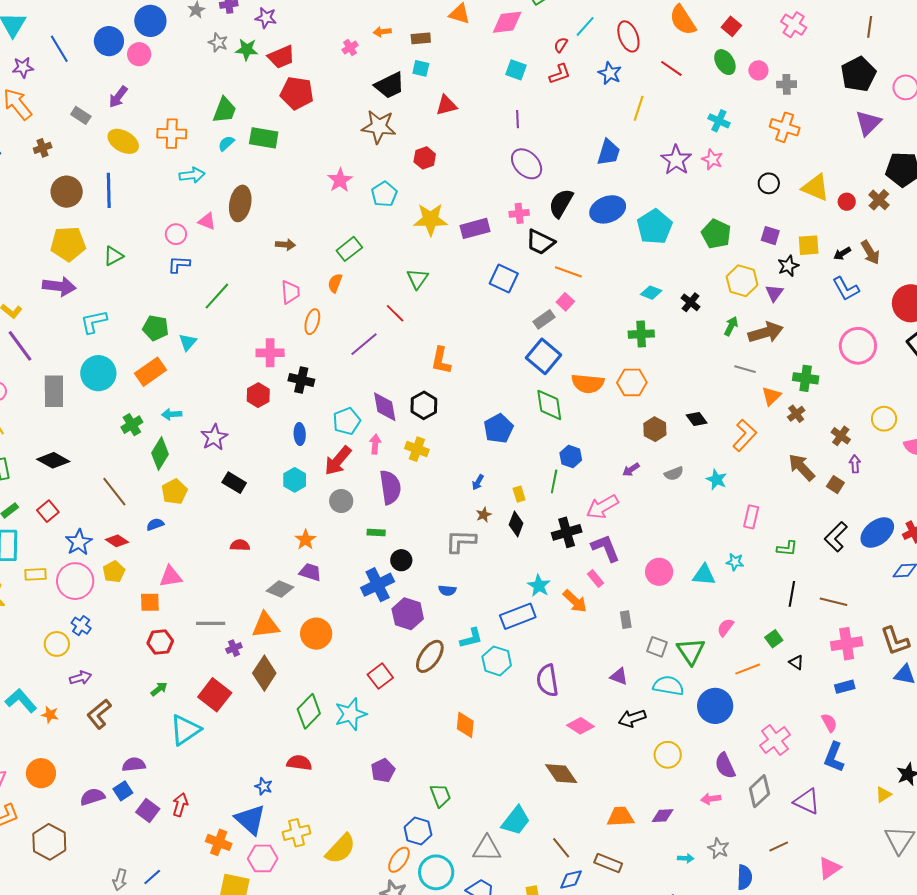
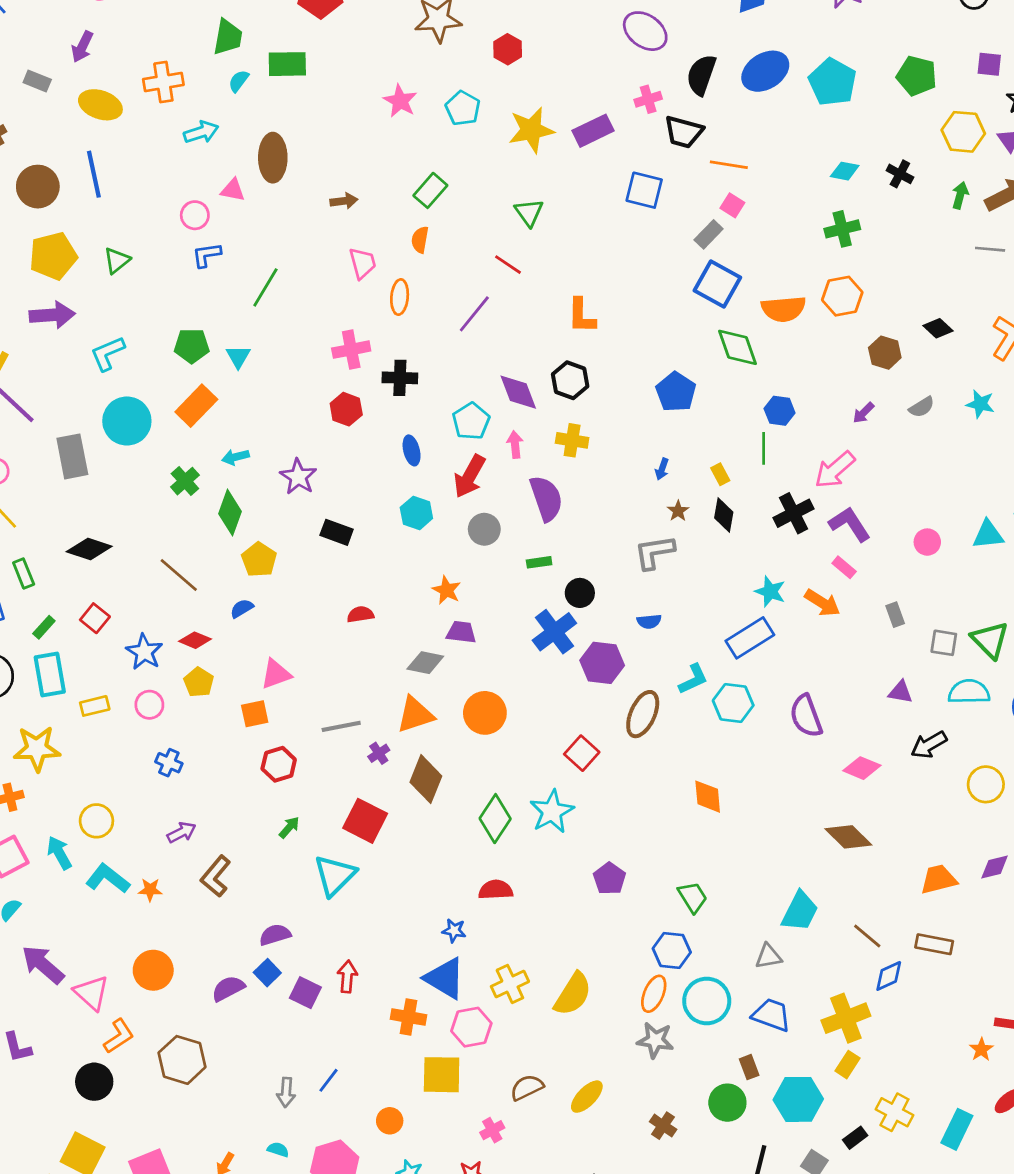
pink circle: (659, 572) -> (927, 542), size x0.7
pink circle: (75, 581) -> (149, 705), size x0.6
yellow circle: (57, 644) -> (96, 821), moved
gray triangle: (487, 849) -> (768, 956), size x0.7

